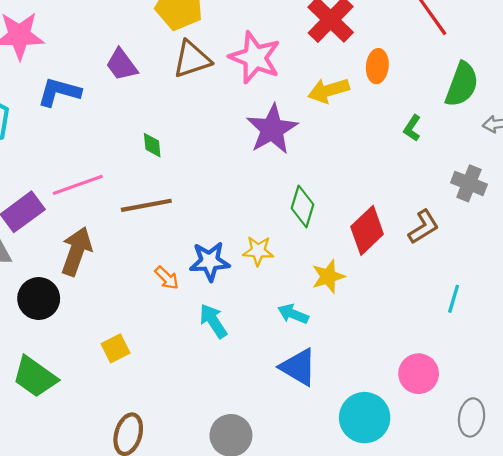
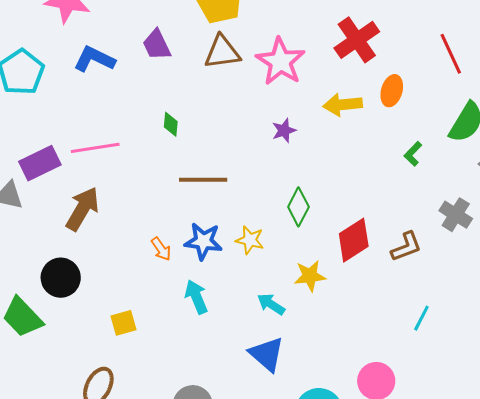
purple star: (272, 129) -> (284, 130), size x0.5
brown line: (146, 205) -> (203, 180), moved
black circle: (39, 299) -> (61, 278), moved
yellow square: (115, 348) -> (124, 323), moved

